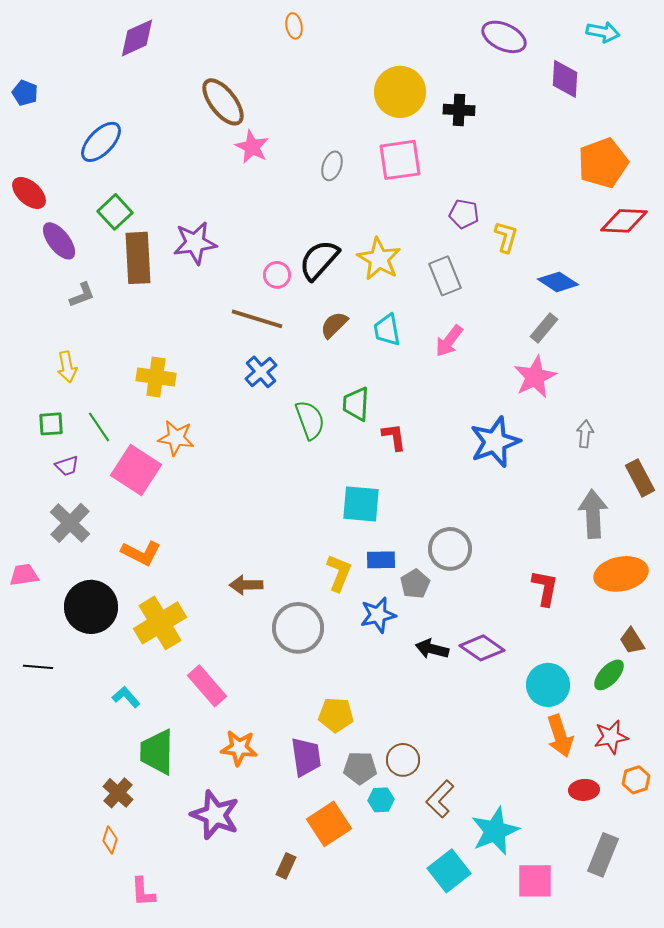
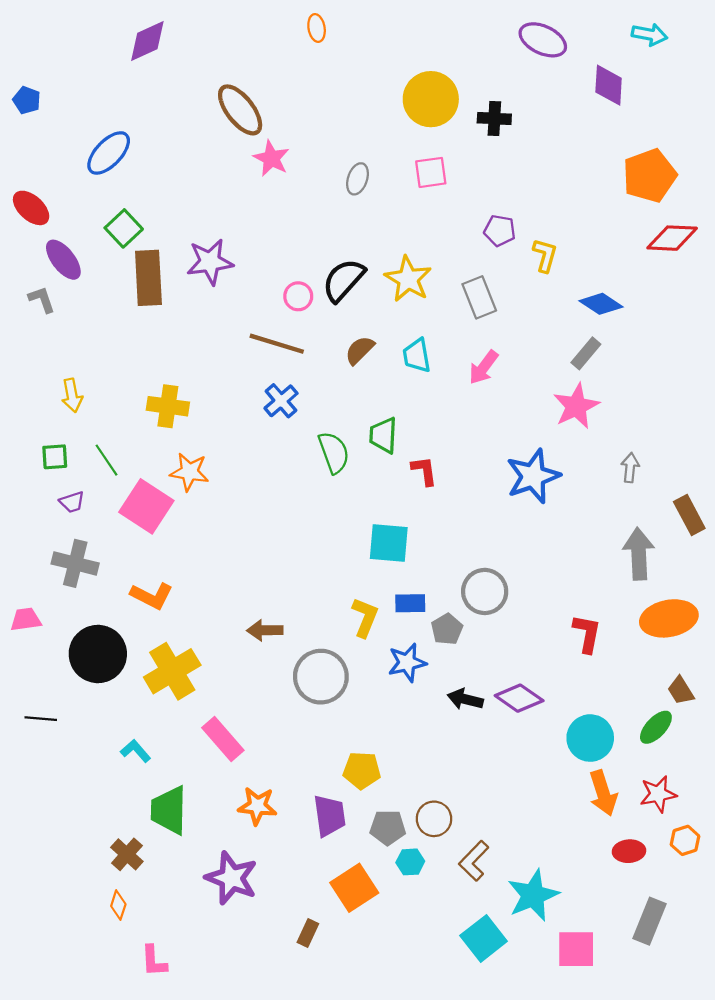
pink square: (400, 160) -> (431, 172), size x0.7
gray L-shape: (82, 295) -> (42, 300), moved, turned -88
gray cross: (70, 523) -> (75, 563), turned -30

